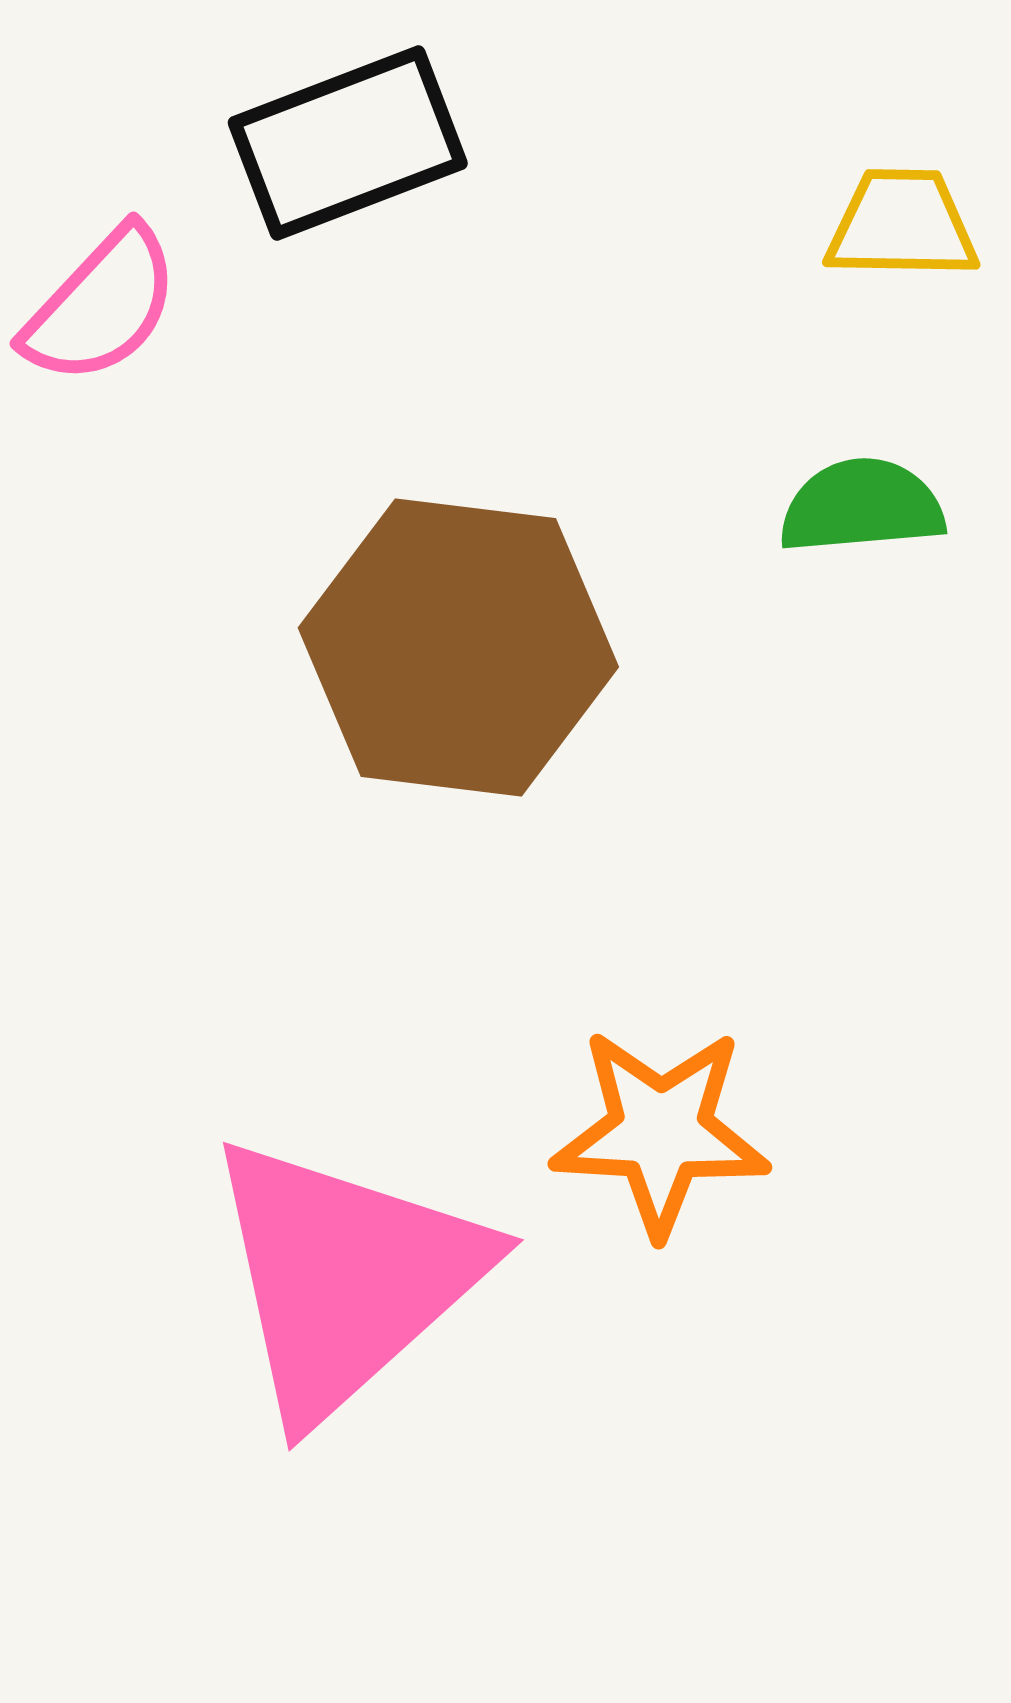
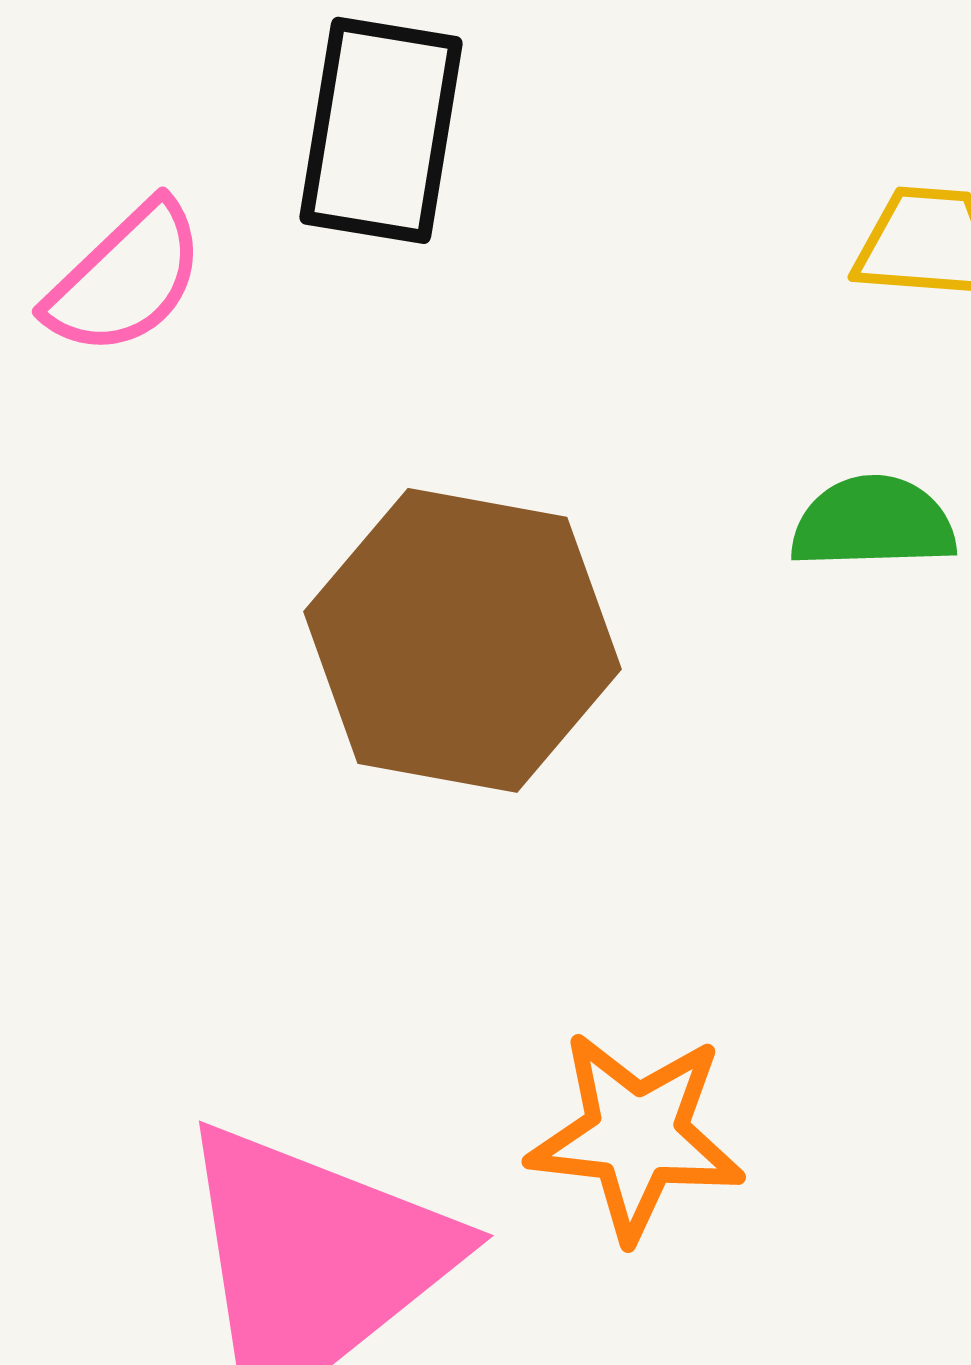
black rectangle: (348, 143) -> (381, 130), turned -63

